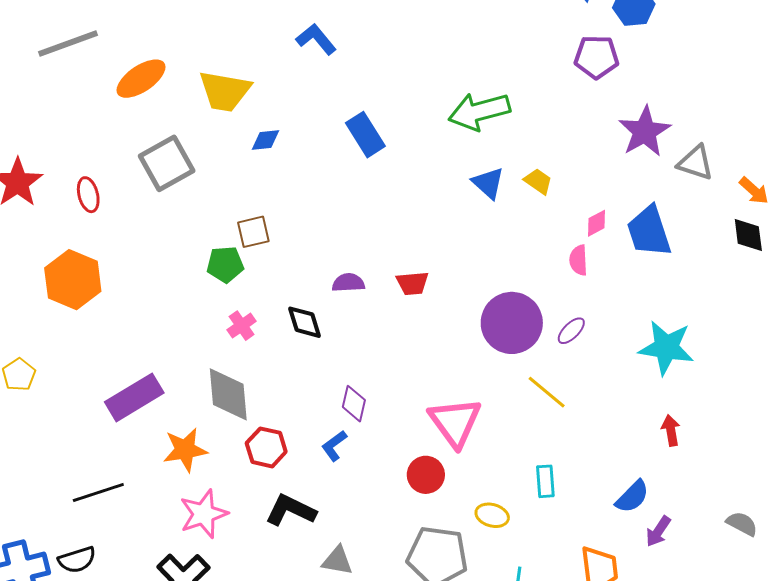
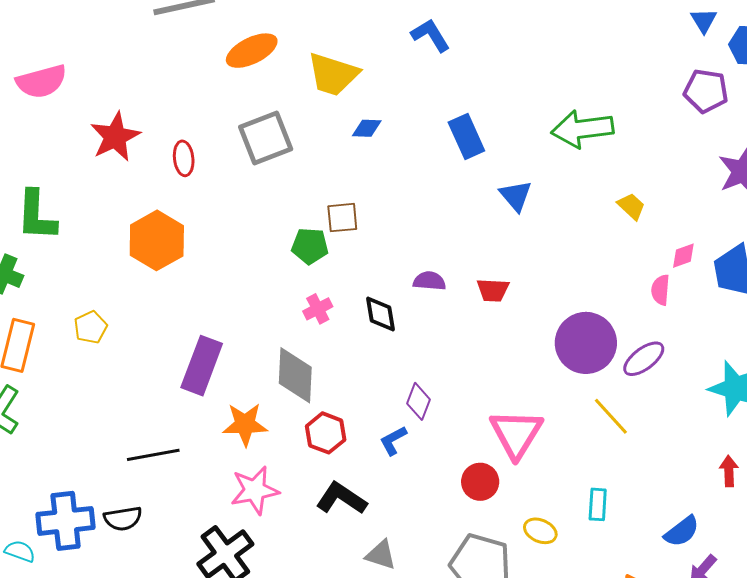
blue triangle: (488, 183) -> (516, 196), moved
purple ellipse: (571, 331) -> (644, 359), size x1.4
purple rectangle: (134, 397) -> (202, 366), turned -46

